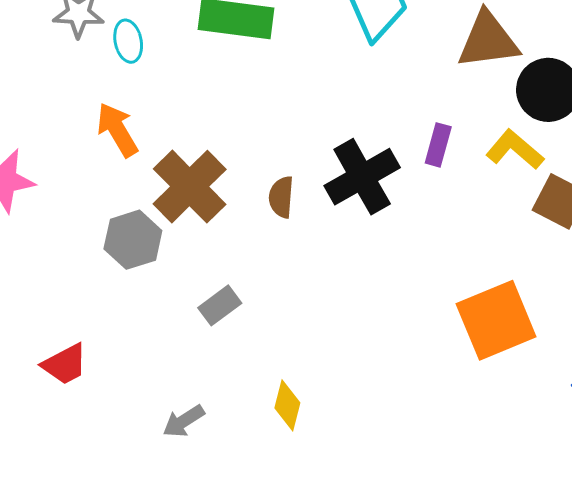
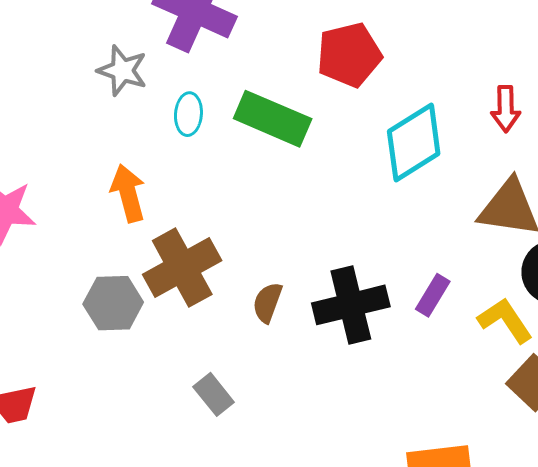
cyan ellipse: (128, 41) -> (188, 114), moved
gray rectangle: (220, 305) -> (214, 394), moved, turned 72

